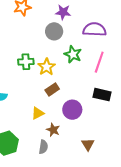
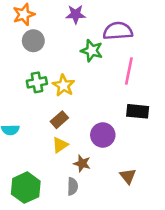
gray circle: (54, 31) -> (33, 41), moved
green star: (73, 54) -> (92, 51), moved
brown rectangle: (52, 90) -> (59, 120), moved

